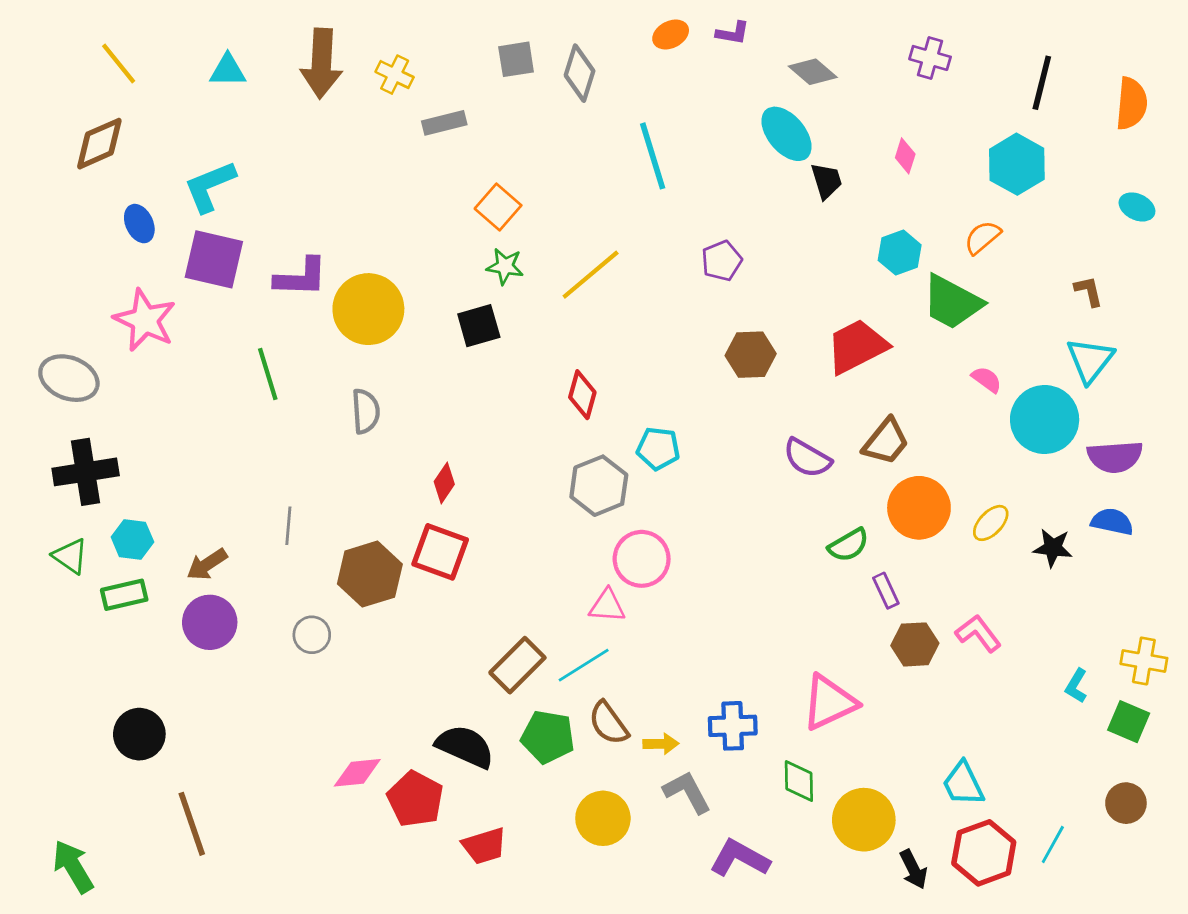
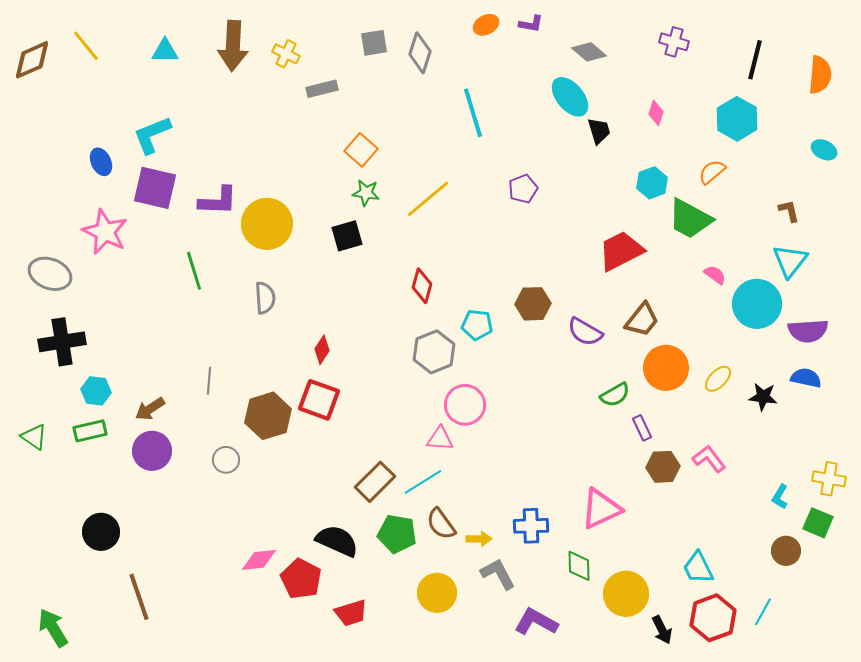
brown diamond: (99, 144) -> (32, 60), moved
brown hexagon: (751, 355) -> (533, 304), moved
green triangle: (70, 556) -> (34, 437), moved
brown circle: (1126, 803) -> (786, 551), moved

